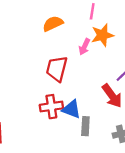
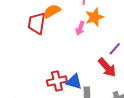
red trapezoid: (57, 69) -> (37, 23), moved

